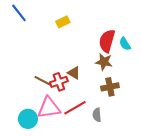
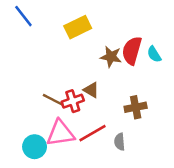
yellow rectangle: (63, 22) -> (78, 27), size x1.5
brown star: (104, 62) -> (111, 57), moved

